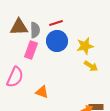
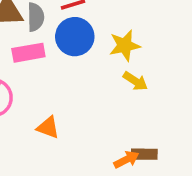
pink rectangle: (31, 50) -> (28, 53), turned 60

